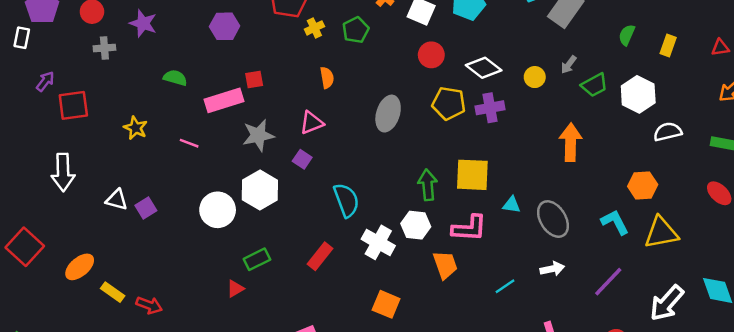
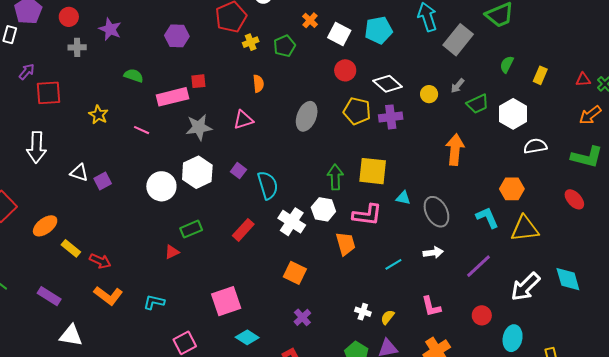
purple square: (302, 159) -> (238, 171), moved

